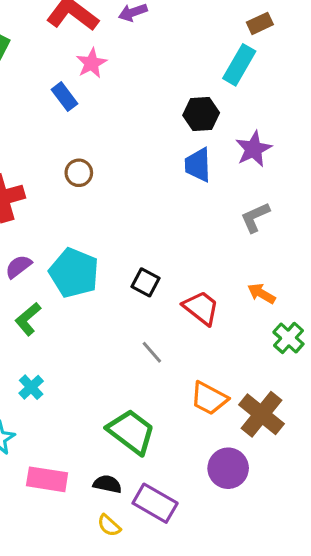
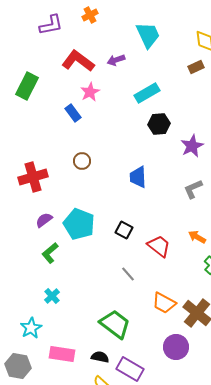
cyan rectangle: (239, 65) -> (147, 93), moved, turned 30
blue trapezoid: (198, 165) -> (138, 177), moved

